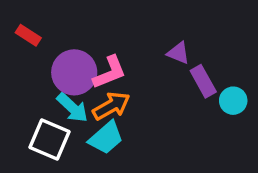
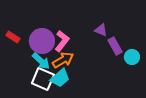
red rectangle: (28, 35) -> (13, 37), moved
pink L-shape: (110, 72) -> (62, 41), turned -30
white square: (49, 139) -> (43, 79), moved

